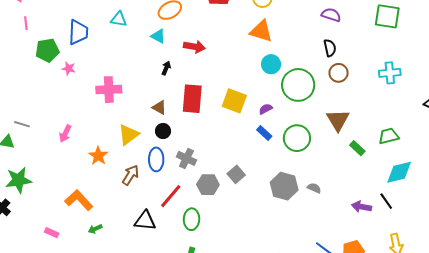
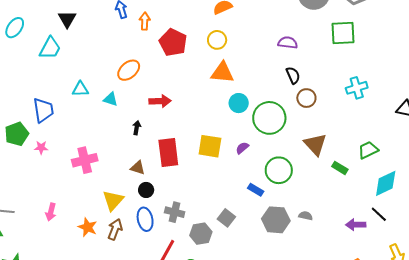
cyan triangle: (158, 36) -> (111, 99), moved
blue rectangle: (264, 133) -> (256, 190), moved
brown arrow: (131, 175) -> (115, 229), moved

